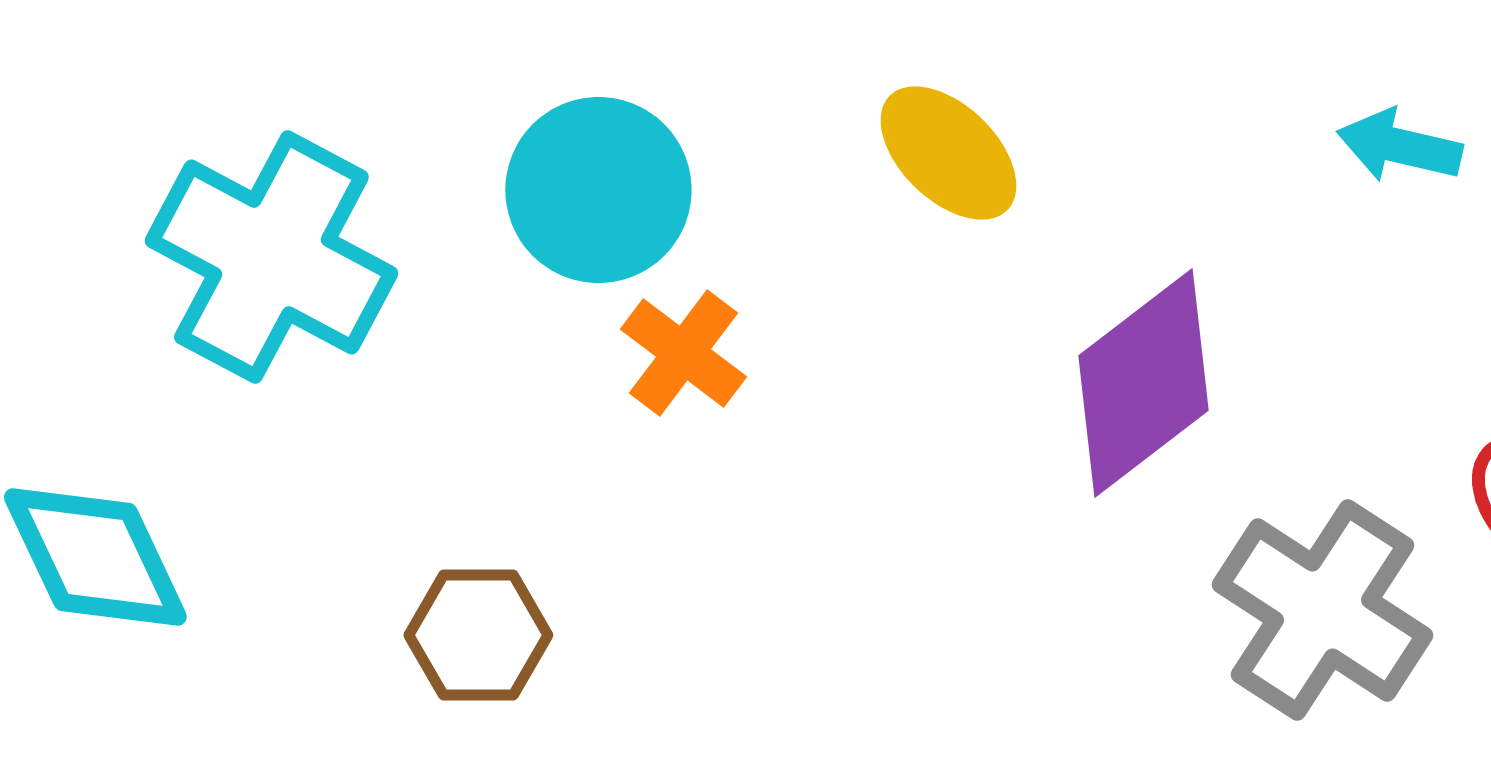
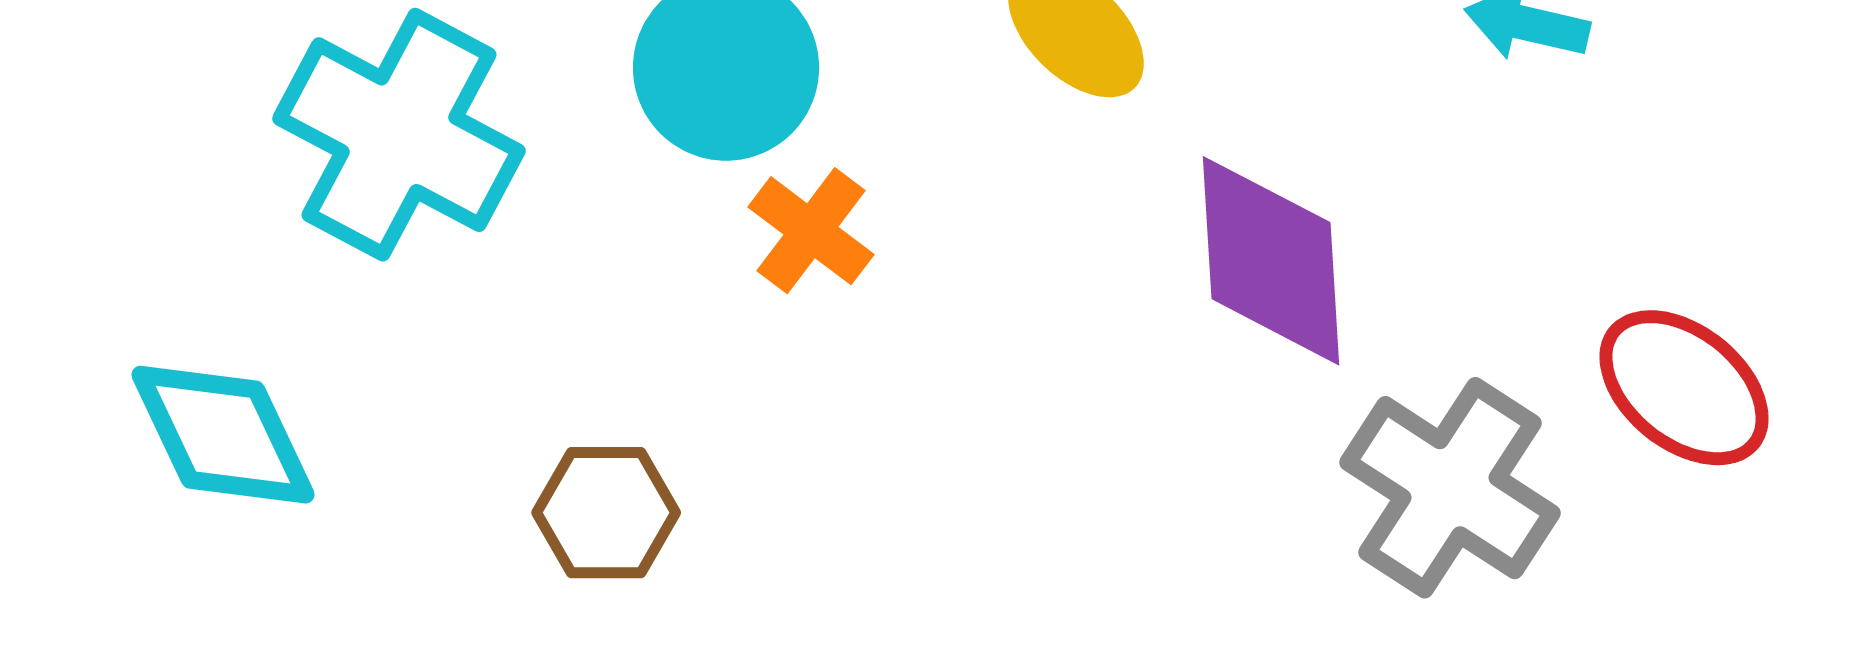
purple diamond: (1143, 383) -> (1271, 261), turned -56

